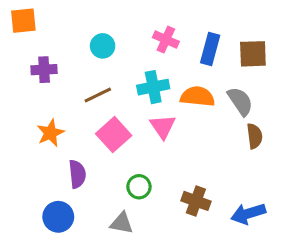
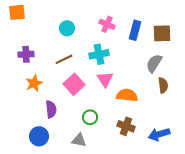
purple cross: (44, 70) -> (26, 54), moved
orange semicircle: (198, 97) -> (127, 95), moved
gray semicircle: (240, 101) -> (154, 63), turned -114

